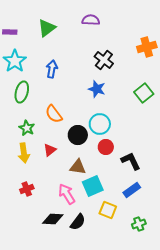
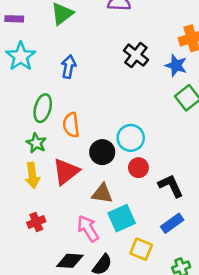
blue star: (97, 89) -> (176, 65), moved
green ellipse: (22, 92) -> (43, 108), moved
orange semicircle: (54, 114) -> (71, 125), turned 30
red triangle: (50, 150) -> (66, 172), size x1.6

